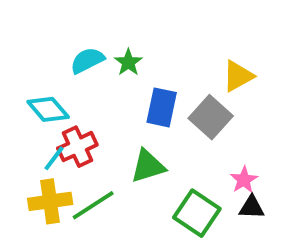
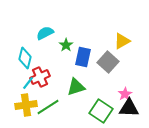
green star: (128, 62) -> (66, 45), moved
cyan diamond: (48, 109) -> (25, 58), turned 55
black triangle: (252, 207) -> (129, 108), size x1.5

